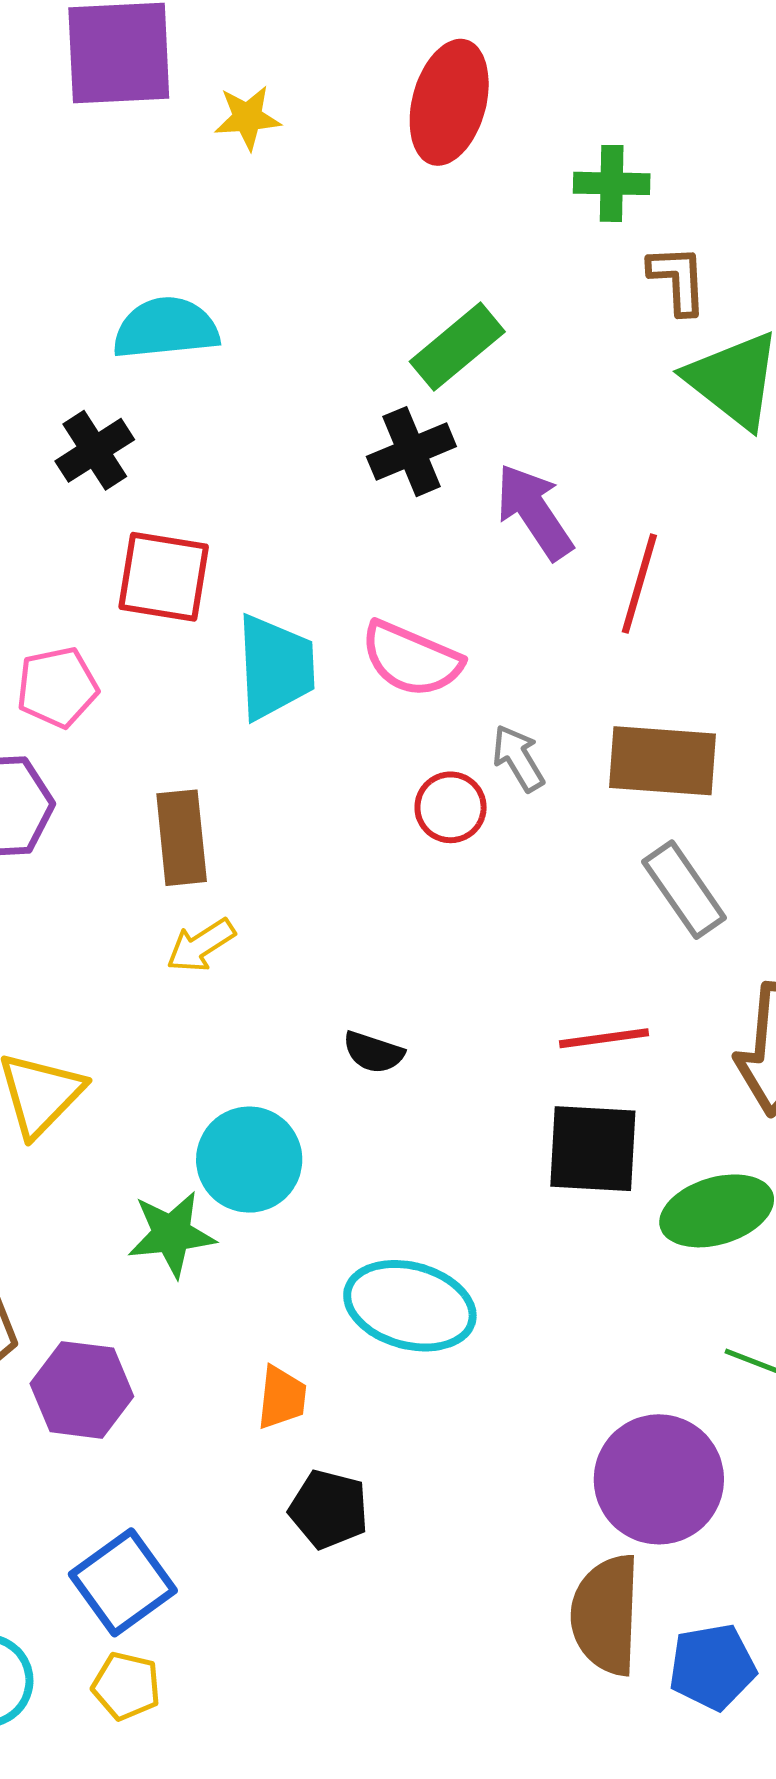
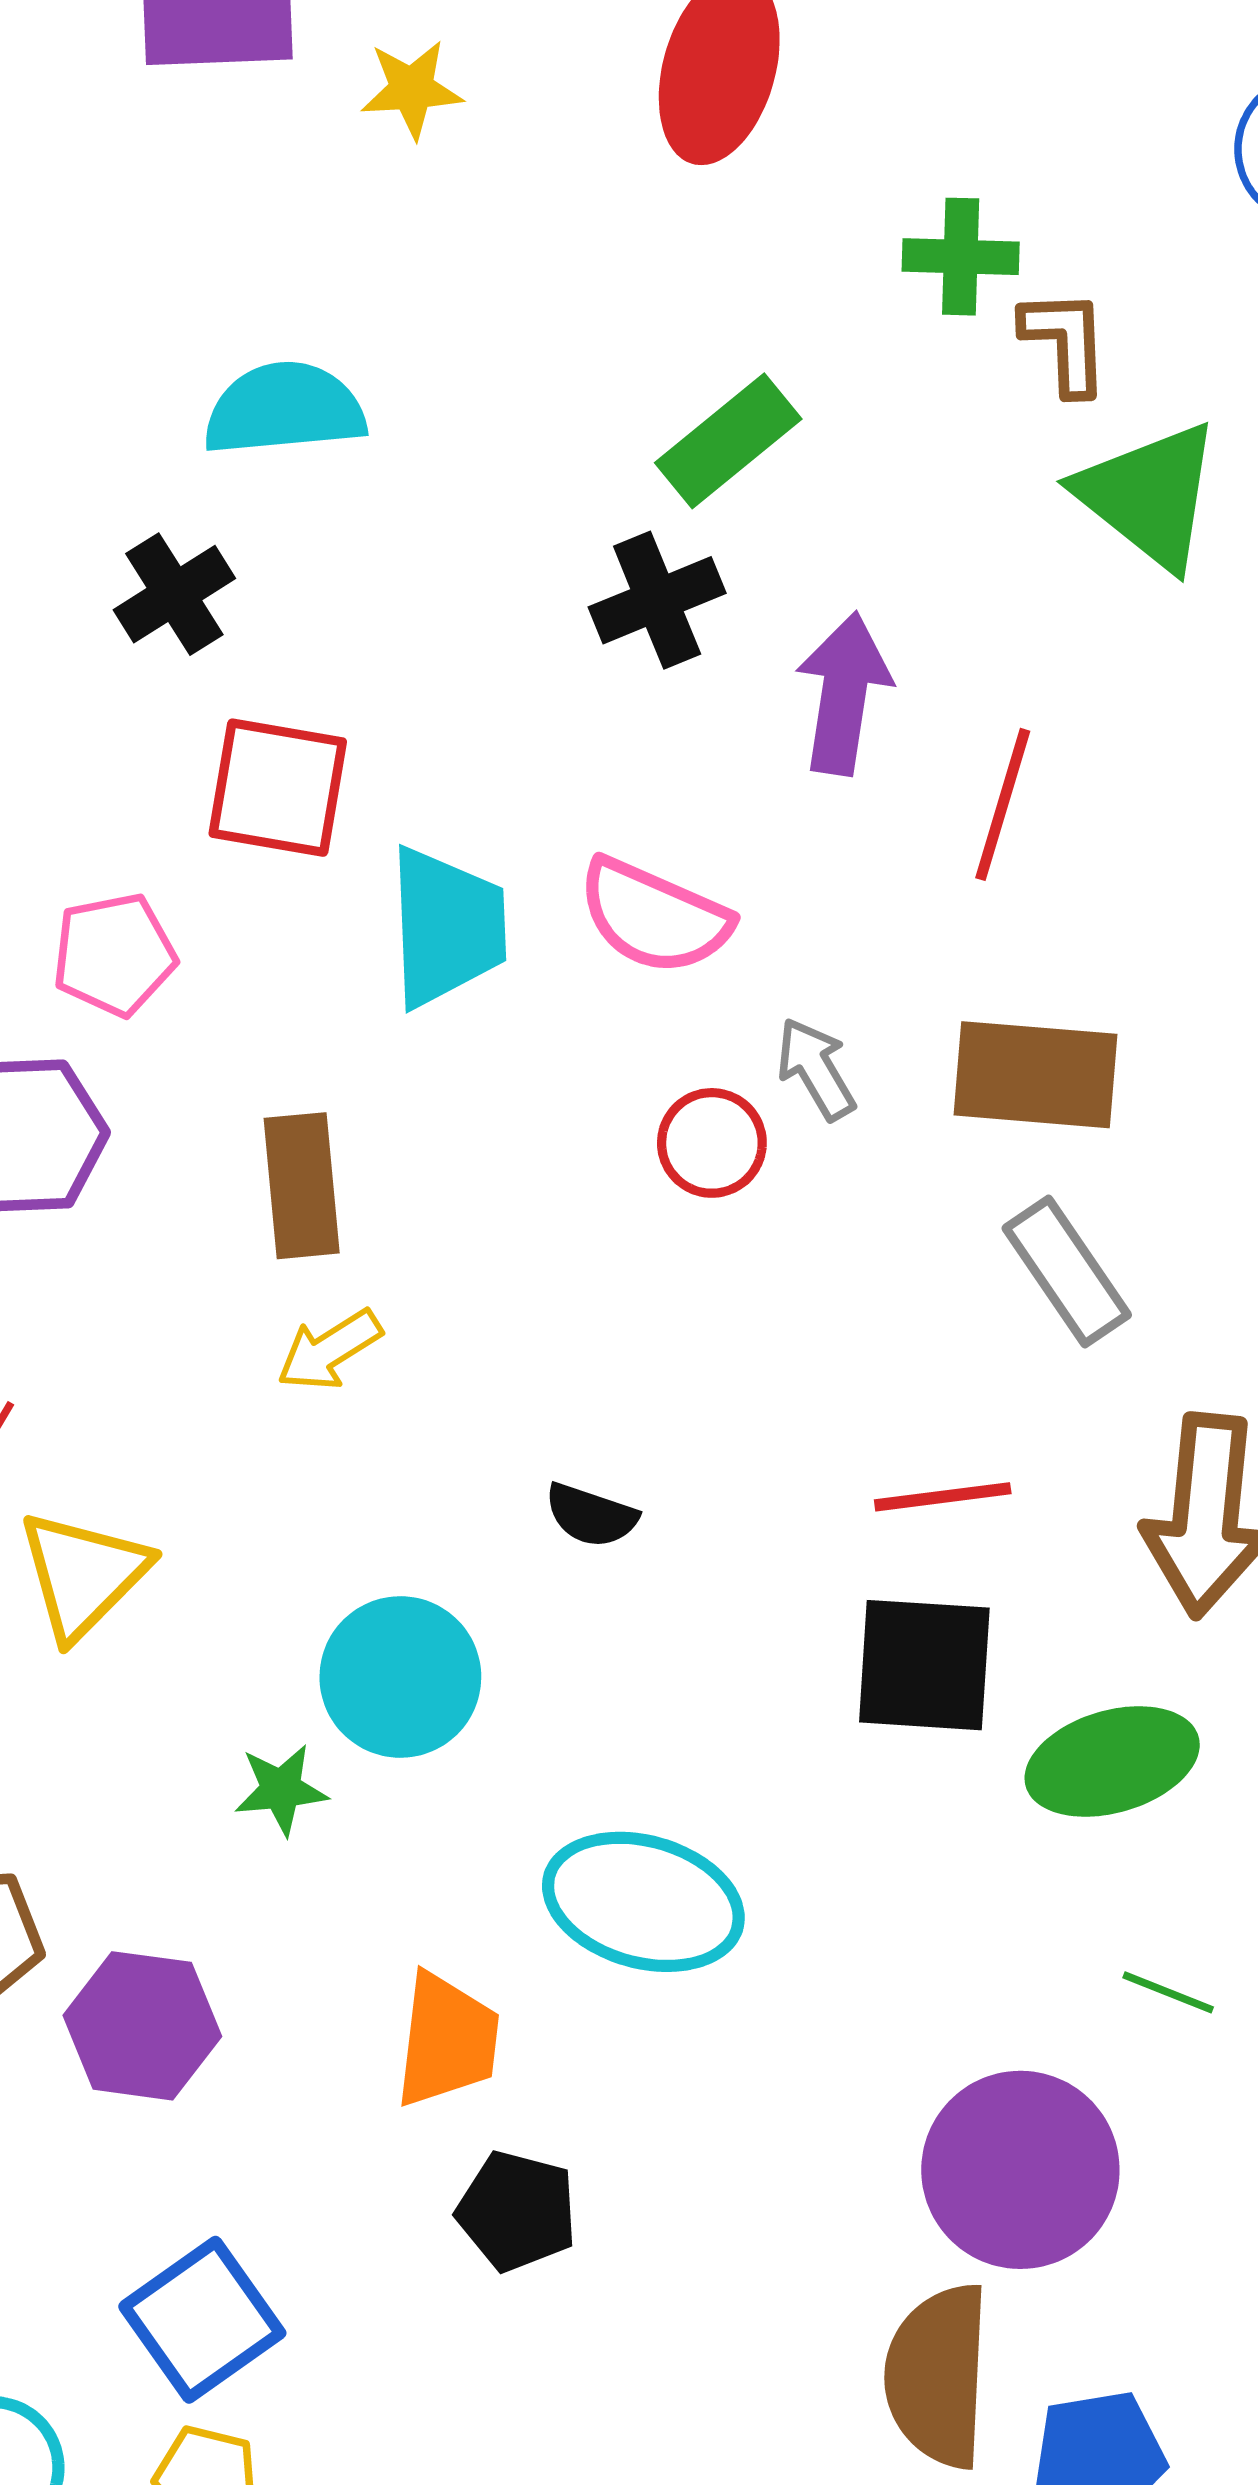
green cross: (612, 183) -> (961, 257), moved
purple arrow: (534, 512) -> (844, 693), turned 42
green star: (172, 1234) -> (281, 1790), size x0.7
orange trapezoid: (282, 1398) -> (447, 2040), size x1.4

